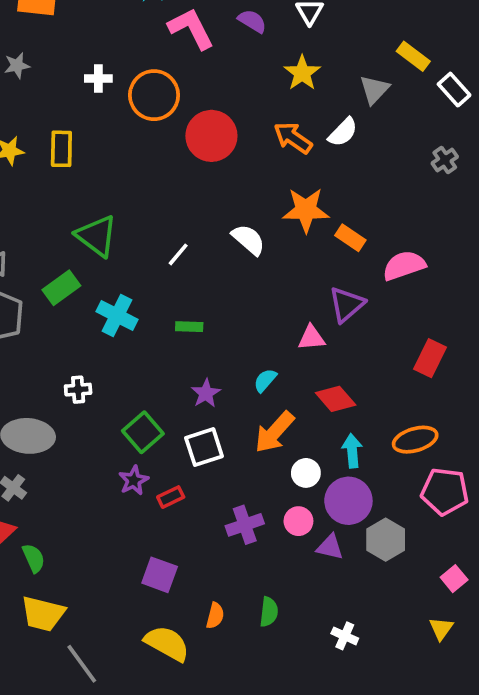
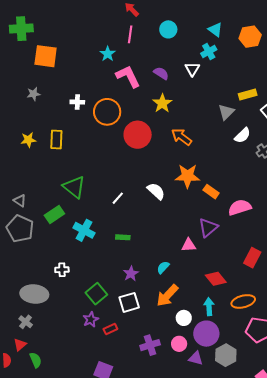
yellow rectangle: (413, 56) -> (248, 95), turned -54
yellow star: (302, 73) -> (162, 103), moved
white semicircle: (343, 132) -> (243, 135), moved
red diamond: (336, 399) -> (216, 279), moved

